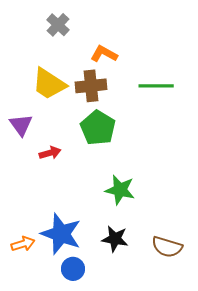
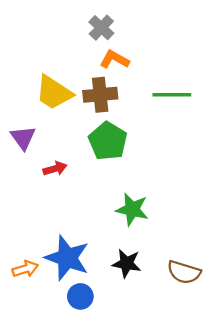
gray cross: (58, 25) -> (101, 28), moved

